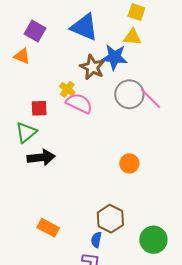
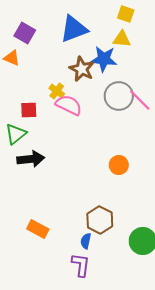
blue triangle: (84, 27) -> (74, 29), turned -44

